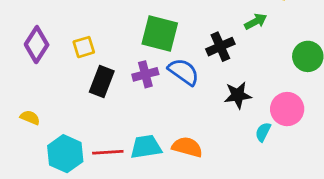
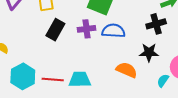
black cross: (220, 47) -> (156, 24), moved
blue semicircle: (184, 72) -> (113, 31), turned -40
orange semicircle: (187, 147) -> (127, 70), moved

